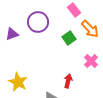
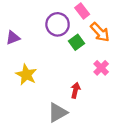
purple circle: (38, 22) -> (58, 24), moved
yellow star: (18, 82) -> (26, 75), moved

